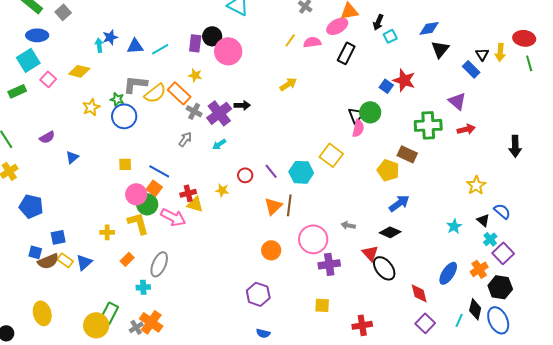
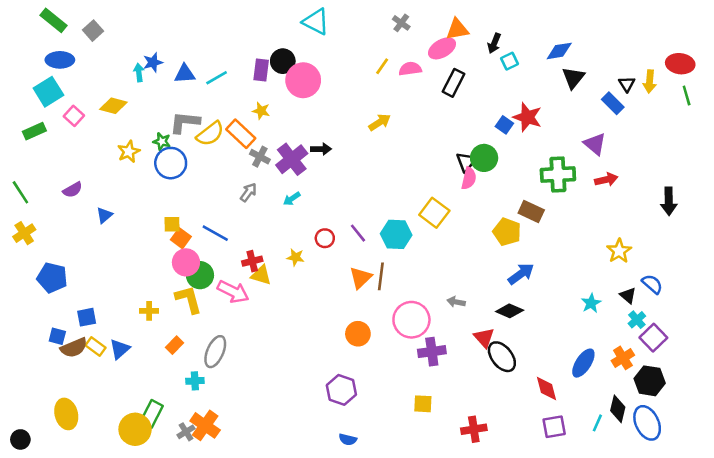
orange square: (154, 188) -> (181, 238), moved
purple square: (425, 323) -> (554, 427), turned 36

